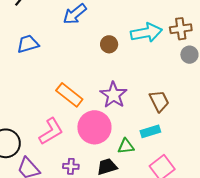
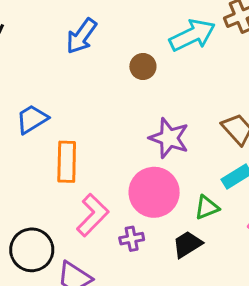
blue trapezoid: (28, 44) -> (32, 119), moved
orange rectangle: (69, 95) -> (67, 162), moved, turned 68
purple cross: (71, 166) -> (132, 239), moved

